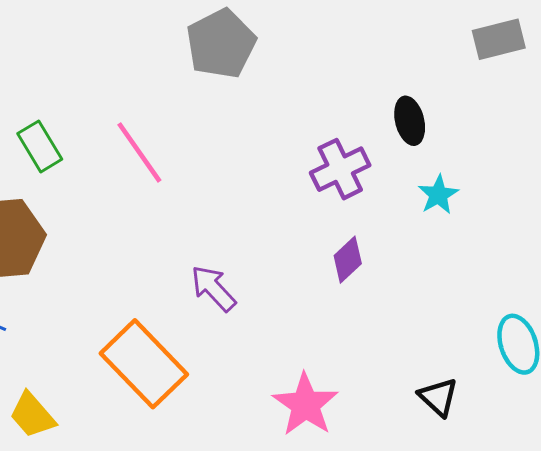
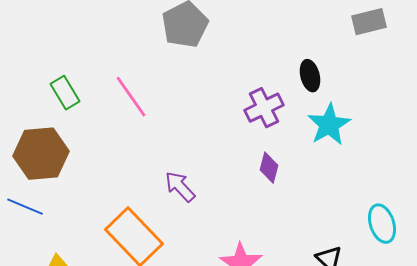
cyan star: (438, 195) -> (329, 125), size x1.6
purple diamond: (348, 260) -> (269, 168), turned -32

